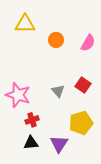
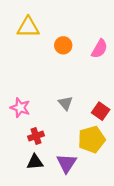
red square: (83, 85) -> (101, 111), moved
pink star: (18, 95) -> (20, 108), size x0.7

